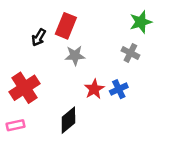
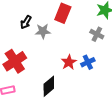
red rectangle: (66, 26) -> (63, 13), moved
gray star: (75, 56) -> (43, 31), moved

